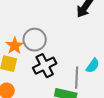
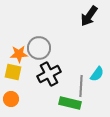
orange star: (15, 46) -> (19, 54), turned 30

